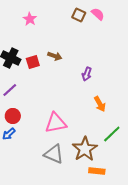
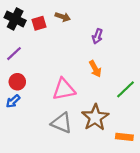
orange arrow: (100, 104) -> (95, 69), moved
green line: (112, 134) -> (126, 89), moved
orange rectangle: (97, 171) -> (124, 137), moved

